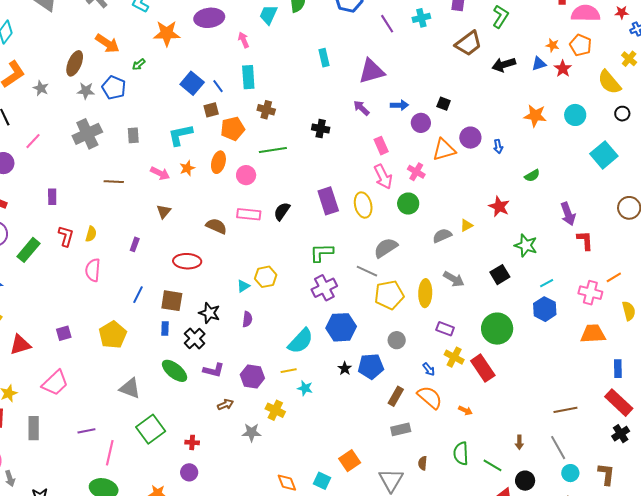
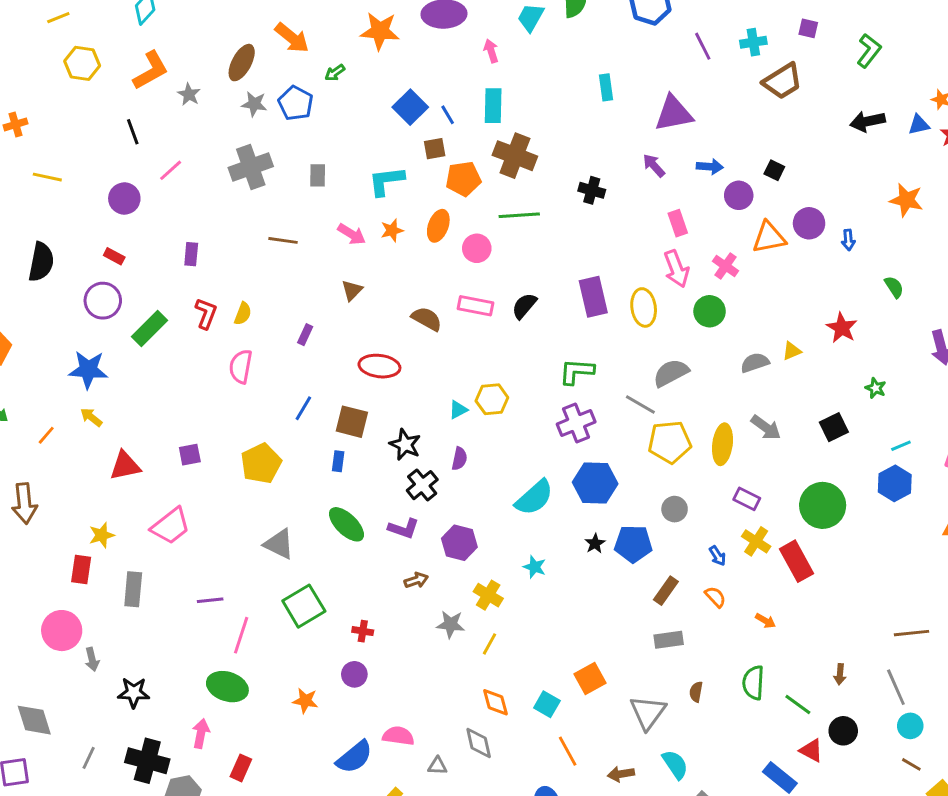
brown trapezoid: (469, 43) -> (782, 81), moved
brown cross: (266, 110) -> (515, 156), size x1.6
green semicircle: (532, 176) -> (894, 287), turned -98
green star: (526, 245) -> (876, 388), size x0.6
black cross: (195, 338) -> (422, 485), moved
yellow line: (289, 371) -> (490, 644), moved, turned -56
orange semicircle: (430, 397) -> (715, 597), size x0.6

